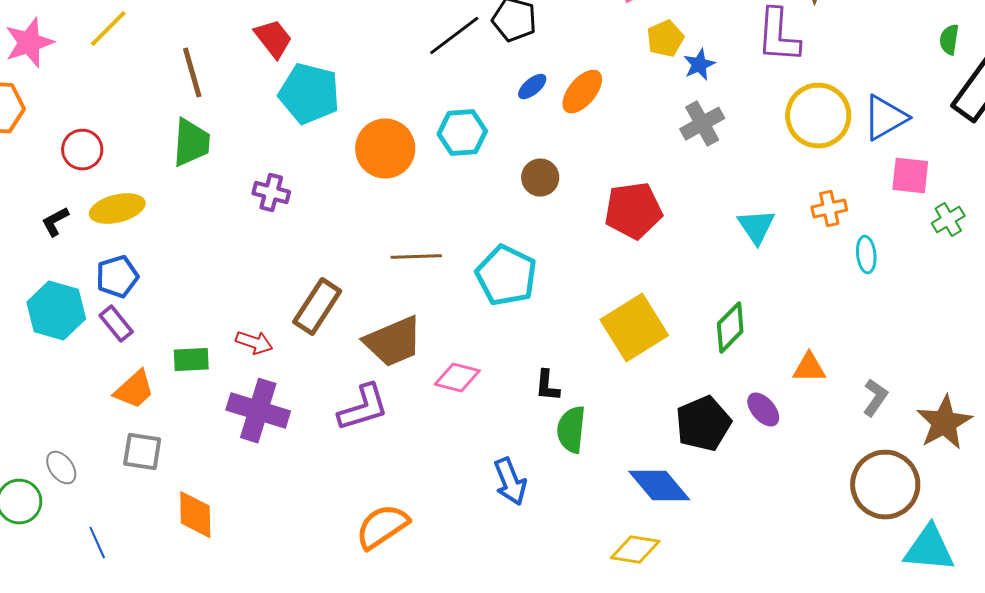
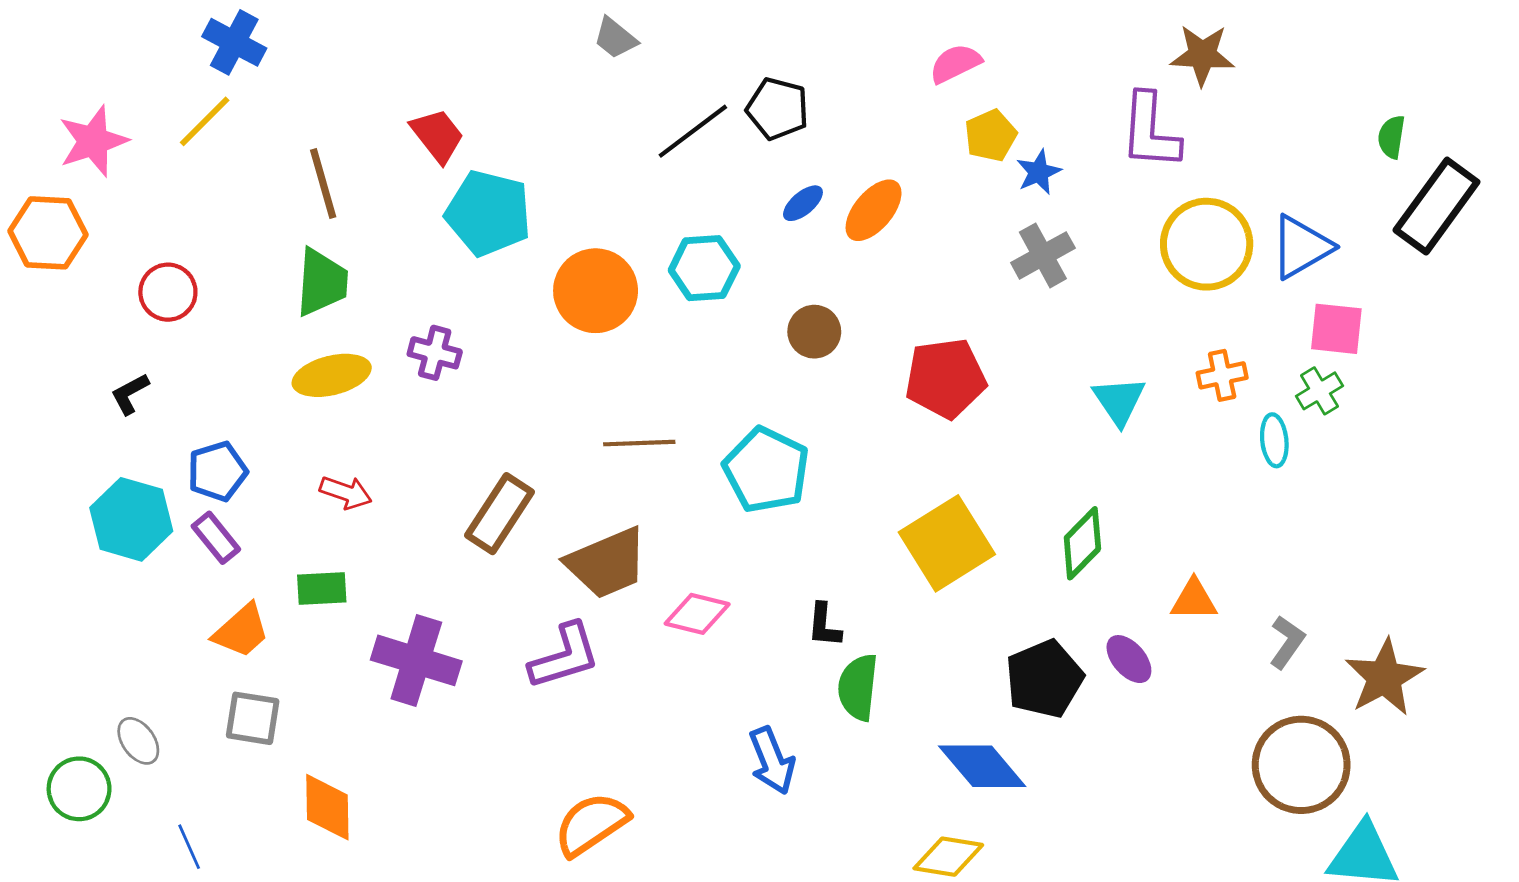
yellow ellipse: (117, 209) -> (332, 375), moved
green cross: (948, 220) -> (1319, 391), moved
red arrow: (254, 343) -> (346, 493), moved

